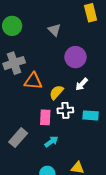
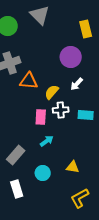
yellow rectangle: (91, 13) -> (86, 29), moved
gray triangle: (54, 30) -> (40, 15), moved, size x1.5
gray rectangle: (18, 138) -> (16, 155), moved

